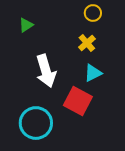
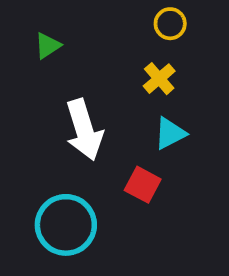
red square: (78, 101) -> (143, 185), size x0.7

